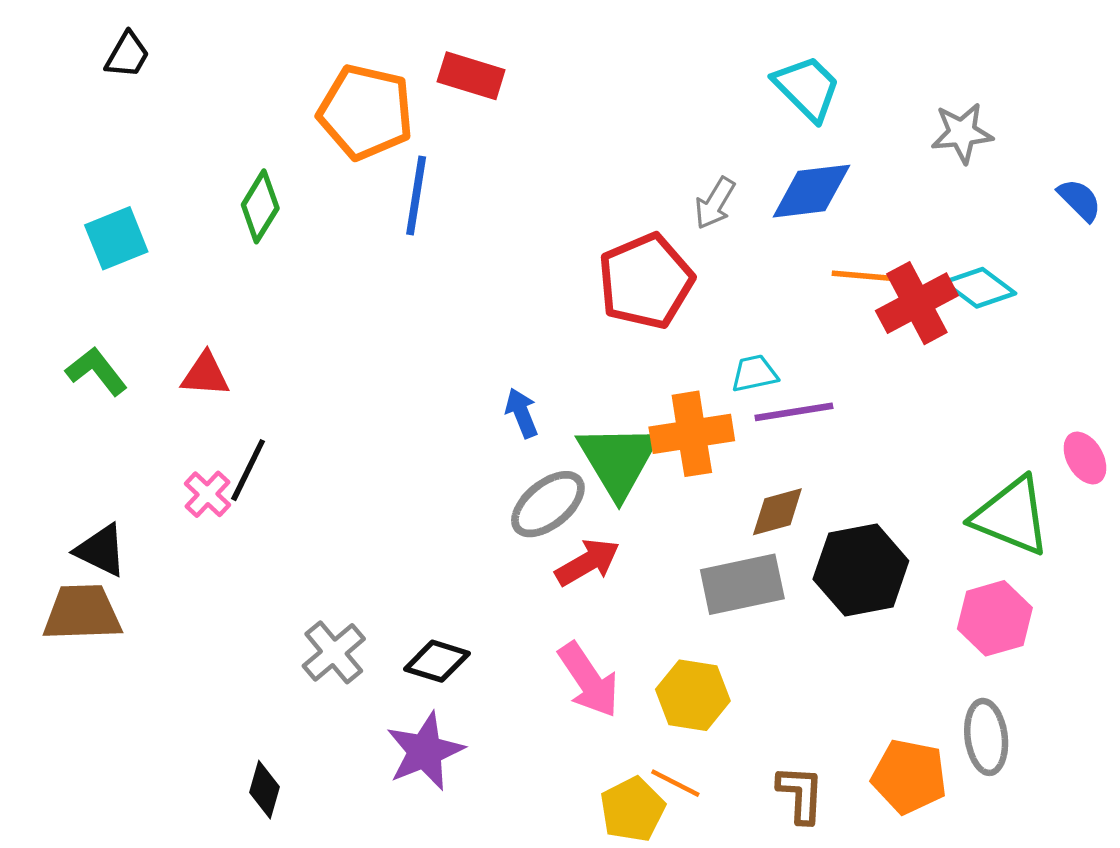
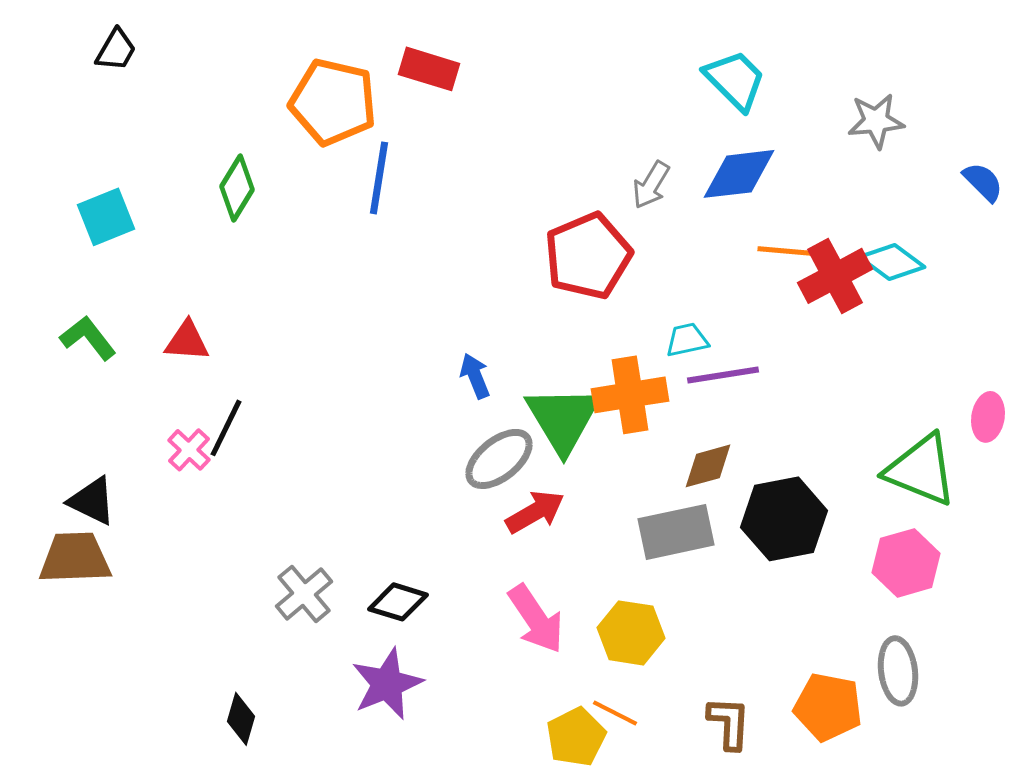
pink ellipse: (1085, 458) -> (988, 417), turned 39

